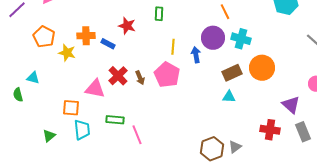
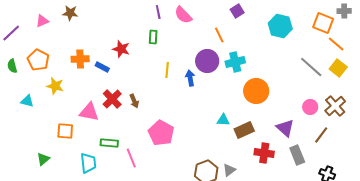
cyan cross: (241, 39) -> (235, 62), turned -30
yellow star: (67, 53) -> (55, 86), moved
brown rectangle: (232, 73) -> (244, 130), moved
pink pentagon: (167, 75) -> (161, 133), moved
green semicircle: (18, 95) -> (12, 66), moved
cyan trapezoid: (82, 130) -> (88, 163), moved

